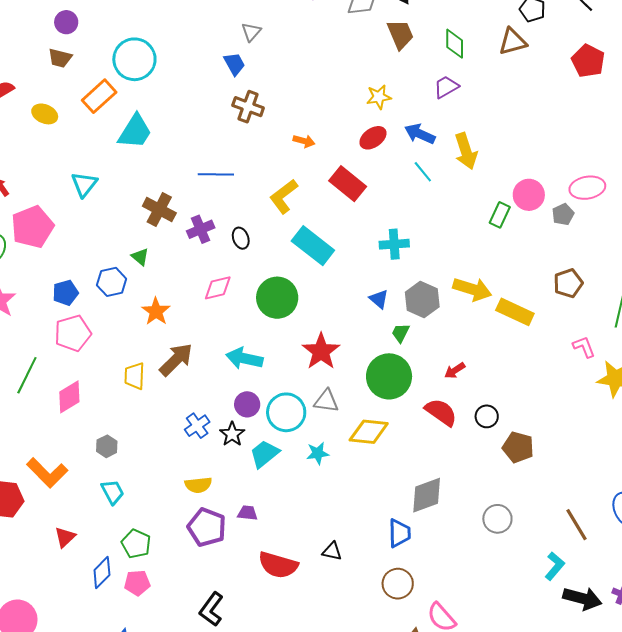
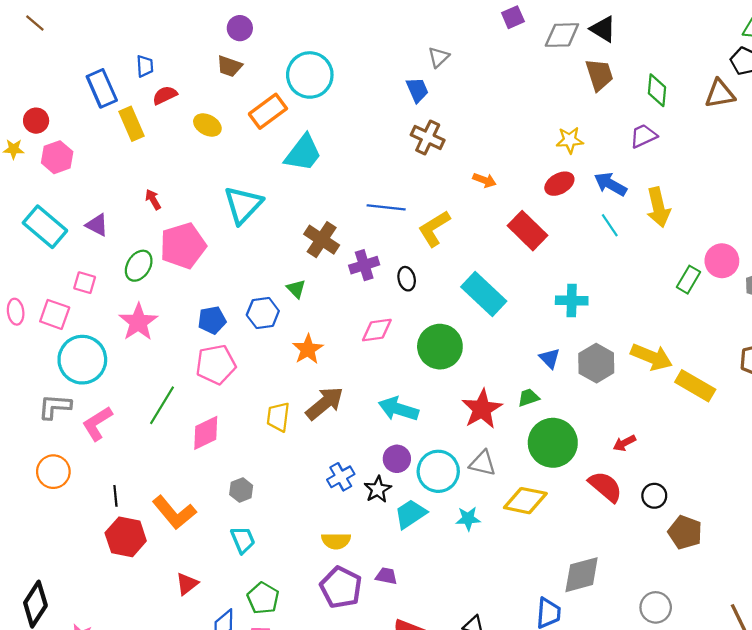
cyan triangle: (84, 184) -> (243, 205), size x1.4
yellow L-shape: (284, 196) -> (434, 228), moved
green trapezoid: (401, 333) -> (528, 398), moved, turned 40

